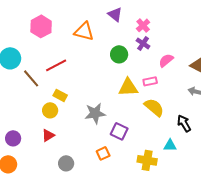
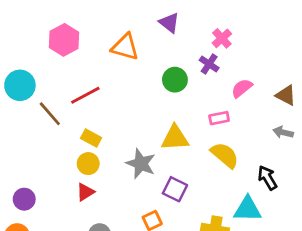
pink cross: (143, 25) -> (222, 38), moved
yellow triangle: (128, 87) -> (175, 138), moved
yellow circle: (50, 110) -> (88, 164), moved
gray star: (95, 113) -> (141, 164), turned 30
red triangle: (48, 135) -> (85, 192), moved
cyan triangle: (170, 145) -> (247, 209), size x1.5

